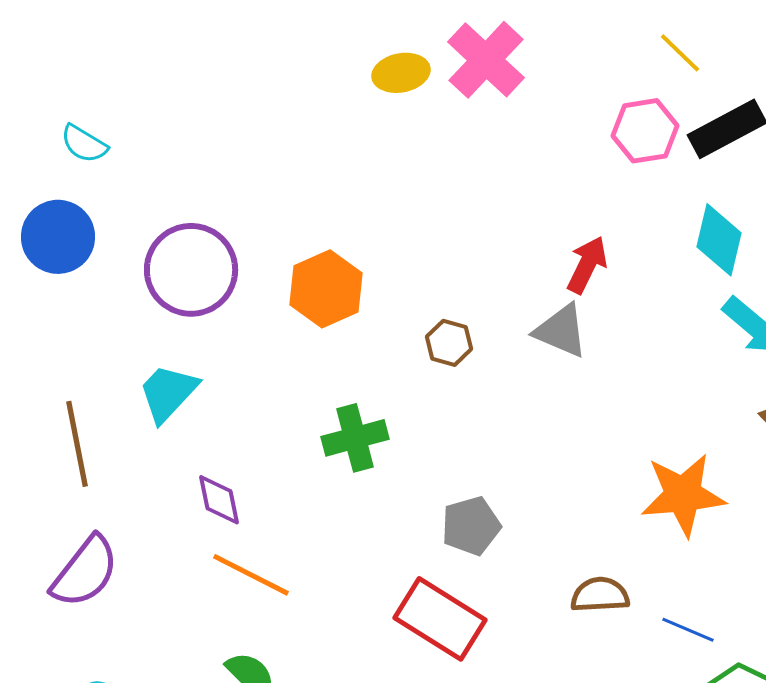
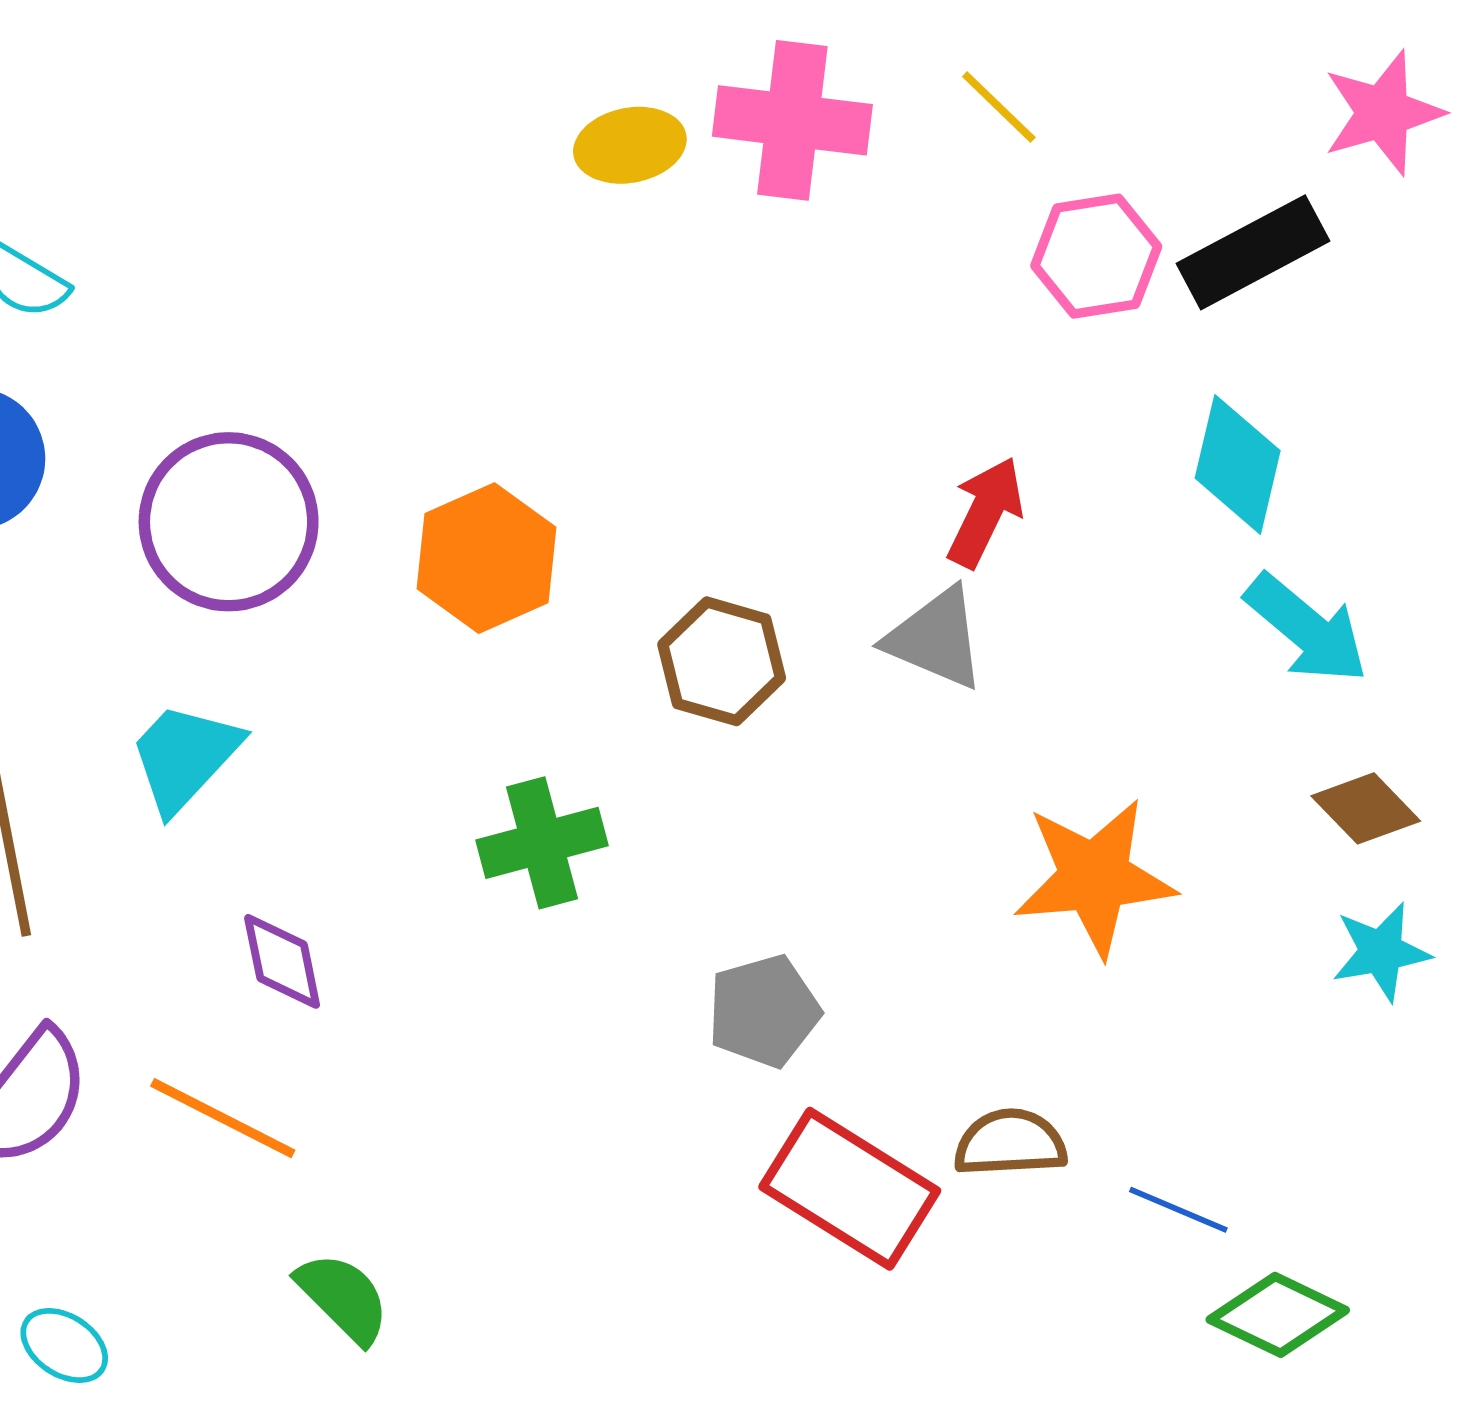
yellow line: (680, 53) -> (999, 107), moved
pink cross: (486, 60) -> (792, 120), turned -36
brown hexagon: (449, 343) -> (722, 661), size x1.4
orange star: (683, 495) -> (1094, 877), moved
orange line: (251, 575) -> (223, 1118), moved
red rectangle: (440, 619) -> (850, 1189), moved

